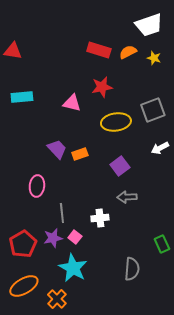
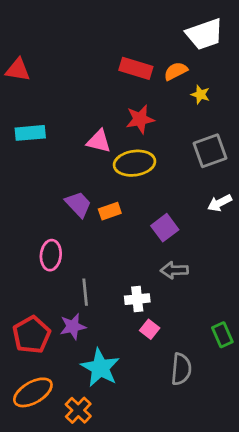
yellow star: (154, 58) -> (200, 95), moved
yellow ellipse: (116, 122) -> (135, 163), moved
pink square: (75, 237) -> (150, 329), moved

